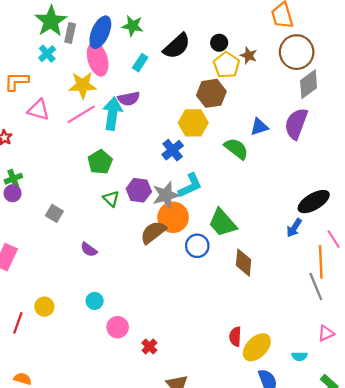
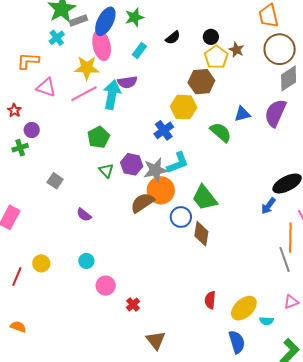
green star: (133, 26) -> (134, 17), turned -30
gray rectangle: (70, 33) -> (78, 20), turned 54
black semicircle: (177, 46) -> (173, 38), size x0.6
purple circle: (13, 193) -> (32, 130), moved
brown diamond: (244, 263) -> (201, 234), moved
yellow ellipse: (257, 347) -> (244, 308), moved

